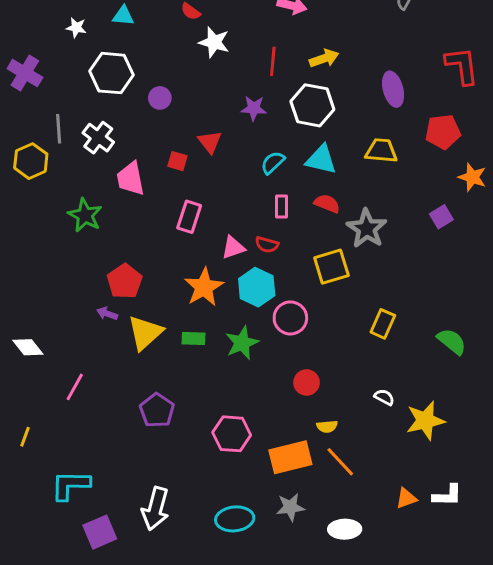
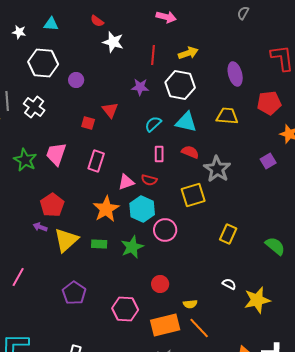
pink trapezoid: (131, 179) -> (56, 154), moved, turned 30
red circle: (307, 382) -> (160, 284), moved

